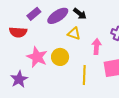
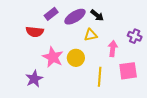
yellow triangle: (74, 34) -> (91, 35), turned -32

